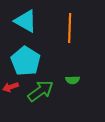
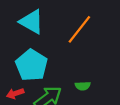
orange line: (70, 28) -> (79, 29), turned 36

